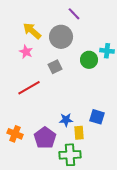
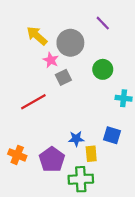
purple line: (74, 14) -> (103, 23), moved
cyan cross: (107, 51) -> (124, 98), moved
pink star: (26, 52) -> (51, 60), moved

